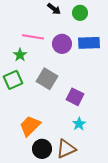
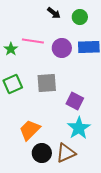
green star: (20, 55) -> (11, 49), moved
gray square: (47, 79) -> (47, 83), turned -35
cyan star: (79, 124) -> (79, 128), size x1.6

